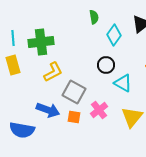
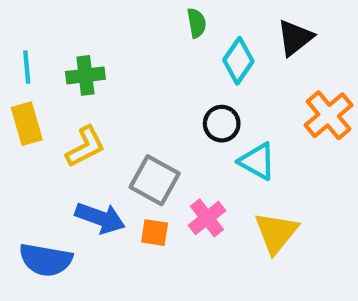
green cross: (41, 42) -> (85, 75), size x0.7
yellow L-shape: (53, 72) -> (85, 147), moved

